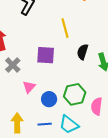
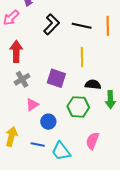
black semicircle: (83, 52) -> (93, 84), turned 63
green hexagon: (75, 94) -> (78, 107), moved

